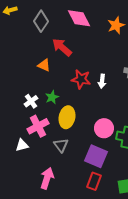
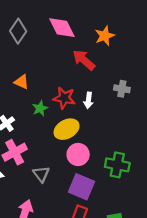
red arrow: (62, 47) -> (84, 60), moved
green star: (52, 97) -> (40, 108), moved
yellow ellipse: (67, 117) -> (67, 129), moved, turned 50
pink circle: (104, 128) -> (78, 154), moved

